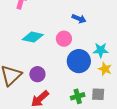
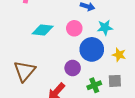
cyan star: (101, 50) -> (105, 28), moved
purple circle: (37, 74) -> (73, 68), moved

